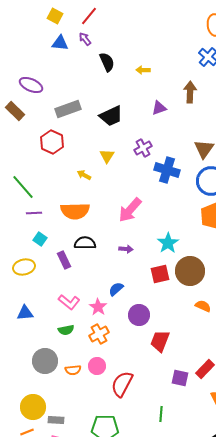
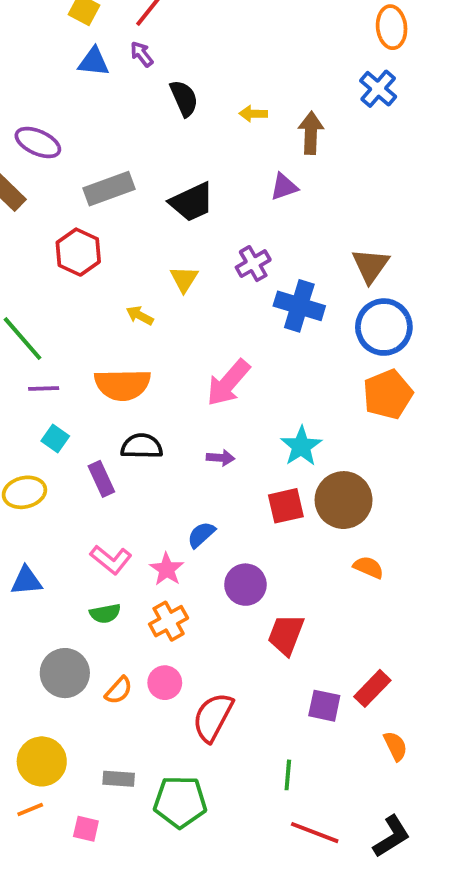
brown arrow: (190, 92) -> (311, 133), moved
orange semicircle: (73, 370) -> (119, 690), turned -42
gray rectangle: (56, 420) -> (119, 779), moved

